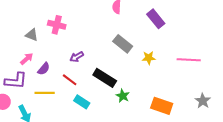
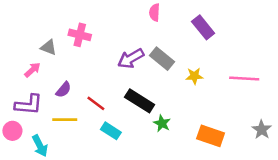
purple arrow: (77, 57) -> (131, 59), moved, size x1.5
pink arrow: (27, 59) -> (32, 70), moved

